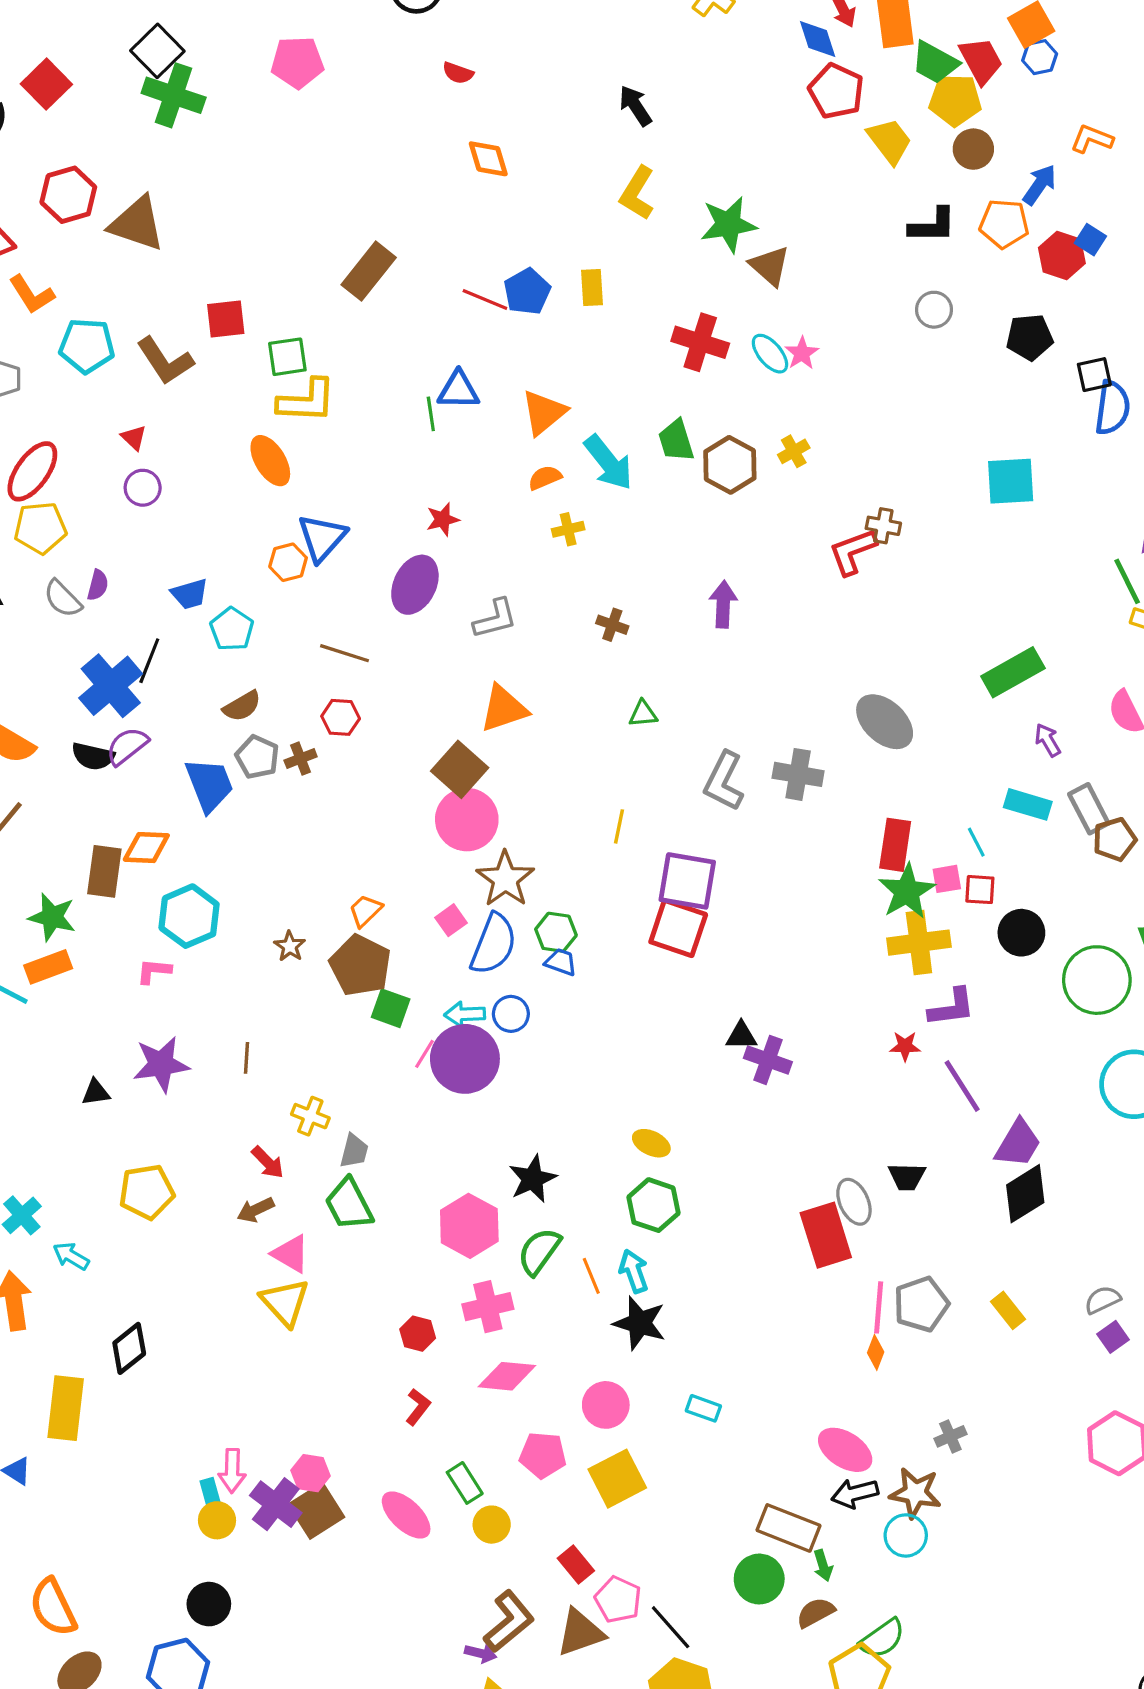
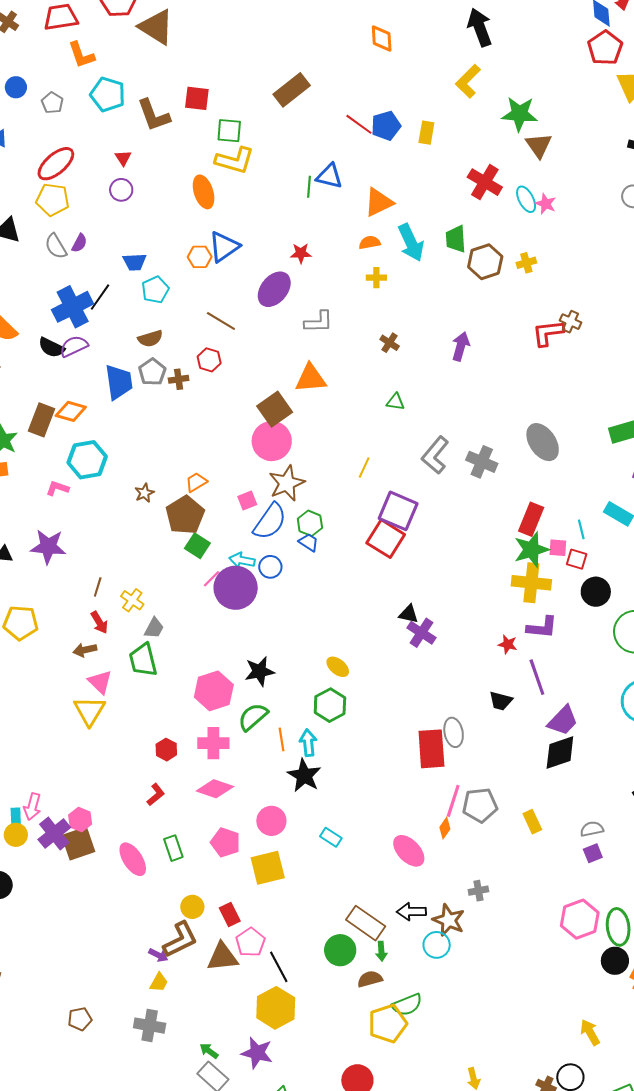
black arrow: (635, 106) -> (480, 27), size x1.4
pink star: (802, 353) -> (546, 204), turned -30
brown line: (246, 1058) -> (98, 587), moved
black trapezoid: (907, 1177) -> (501, 701), moved
pink ellipse: (845, 1450) -> (409, 851), moved
yellow circle: (492, 1525) -> (192, 907), moved

